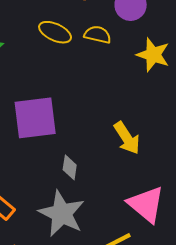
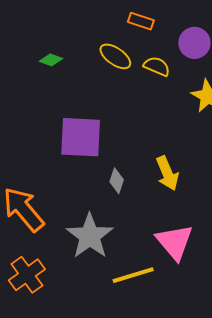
gray diamond: (70, 167) -> (117, 181), moved

